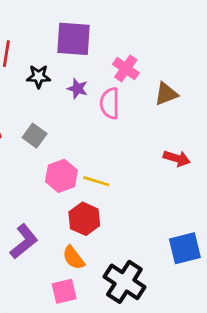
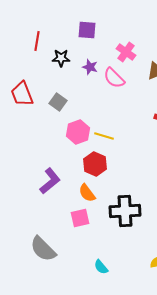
purple square: (73, 39) -> (87, 30), size x0.7
pink semicircle: (110, 103) -> (114, 78), turned -45
black cross: (124, 282) -> (125, 211), turned -36

